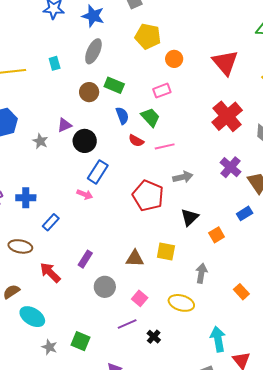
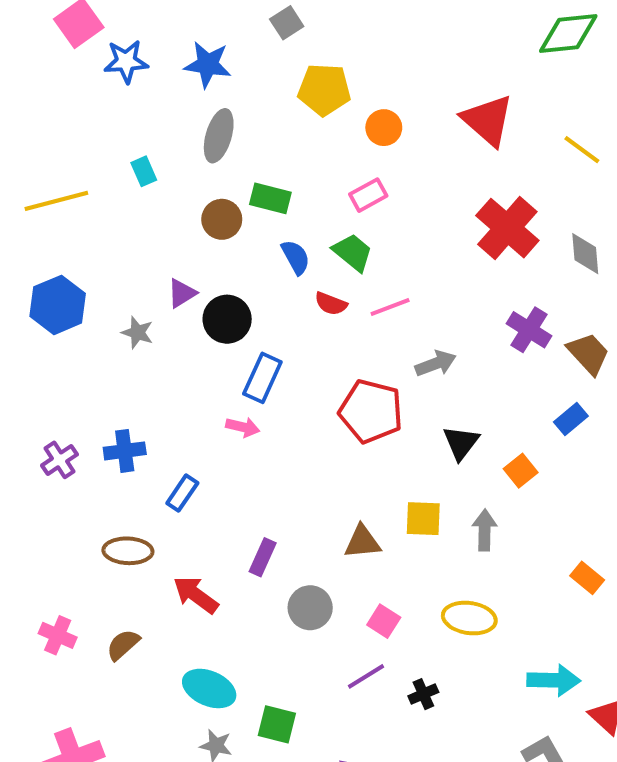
gray arrow: (201, 273) -> (485, 530), moved
cyan ellipse: (32, 317) -> (209, 688), moved
black cross: (154, 337) -> (423, 694), turned 32
cyan arrow: (218, 339) -> (554, 680), turned 110

